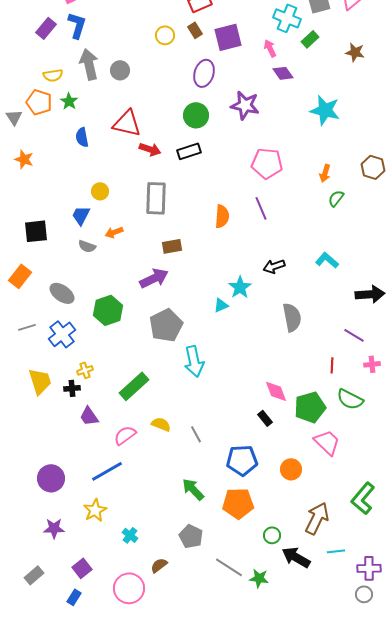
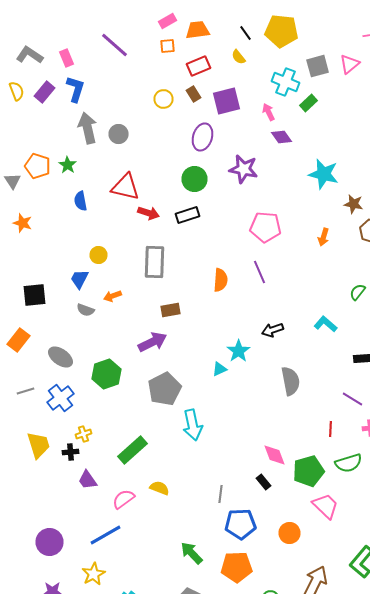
brown star: (355, 52) -> (354, 204), moved
yellow semicircle: (53, 75) -> (16, 91), moved, turned -102
green semicircle: (336, 198) -> (358, 292), moved
green semicircle: (350, 399) -> (348, 463), turned -44
gray line: (196, 434) -> (220, 494), moved, turned 36

